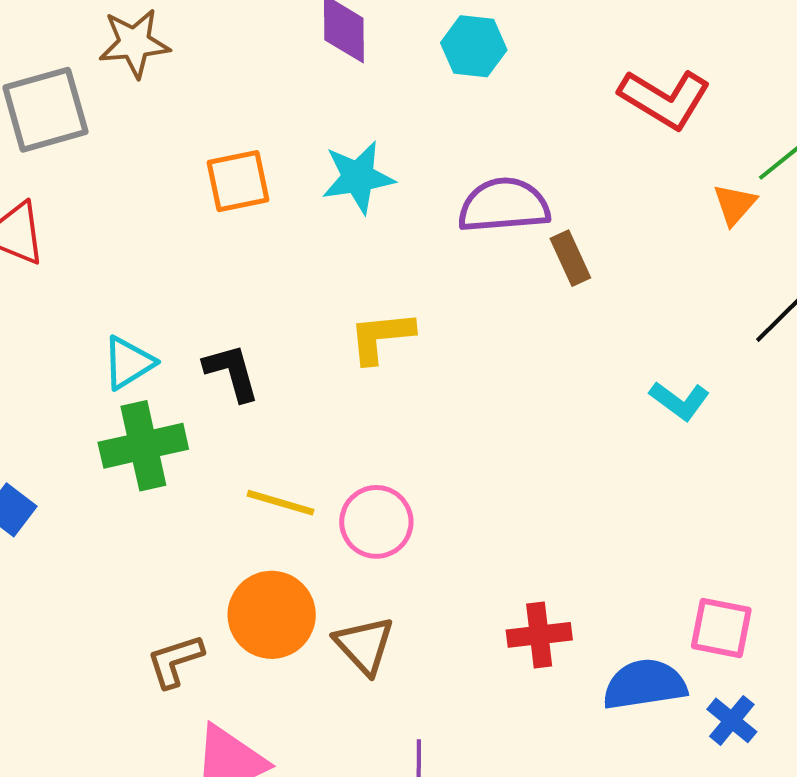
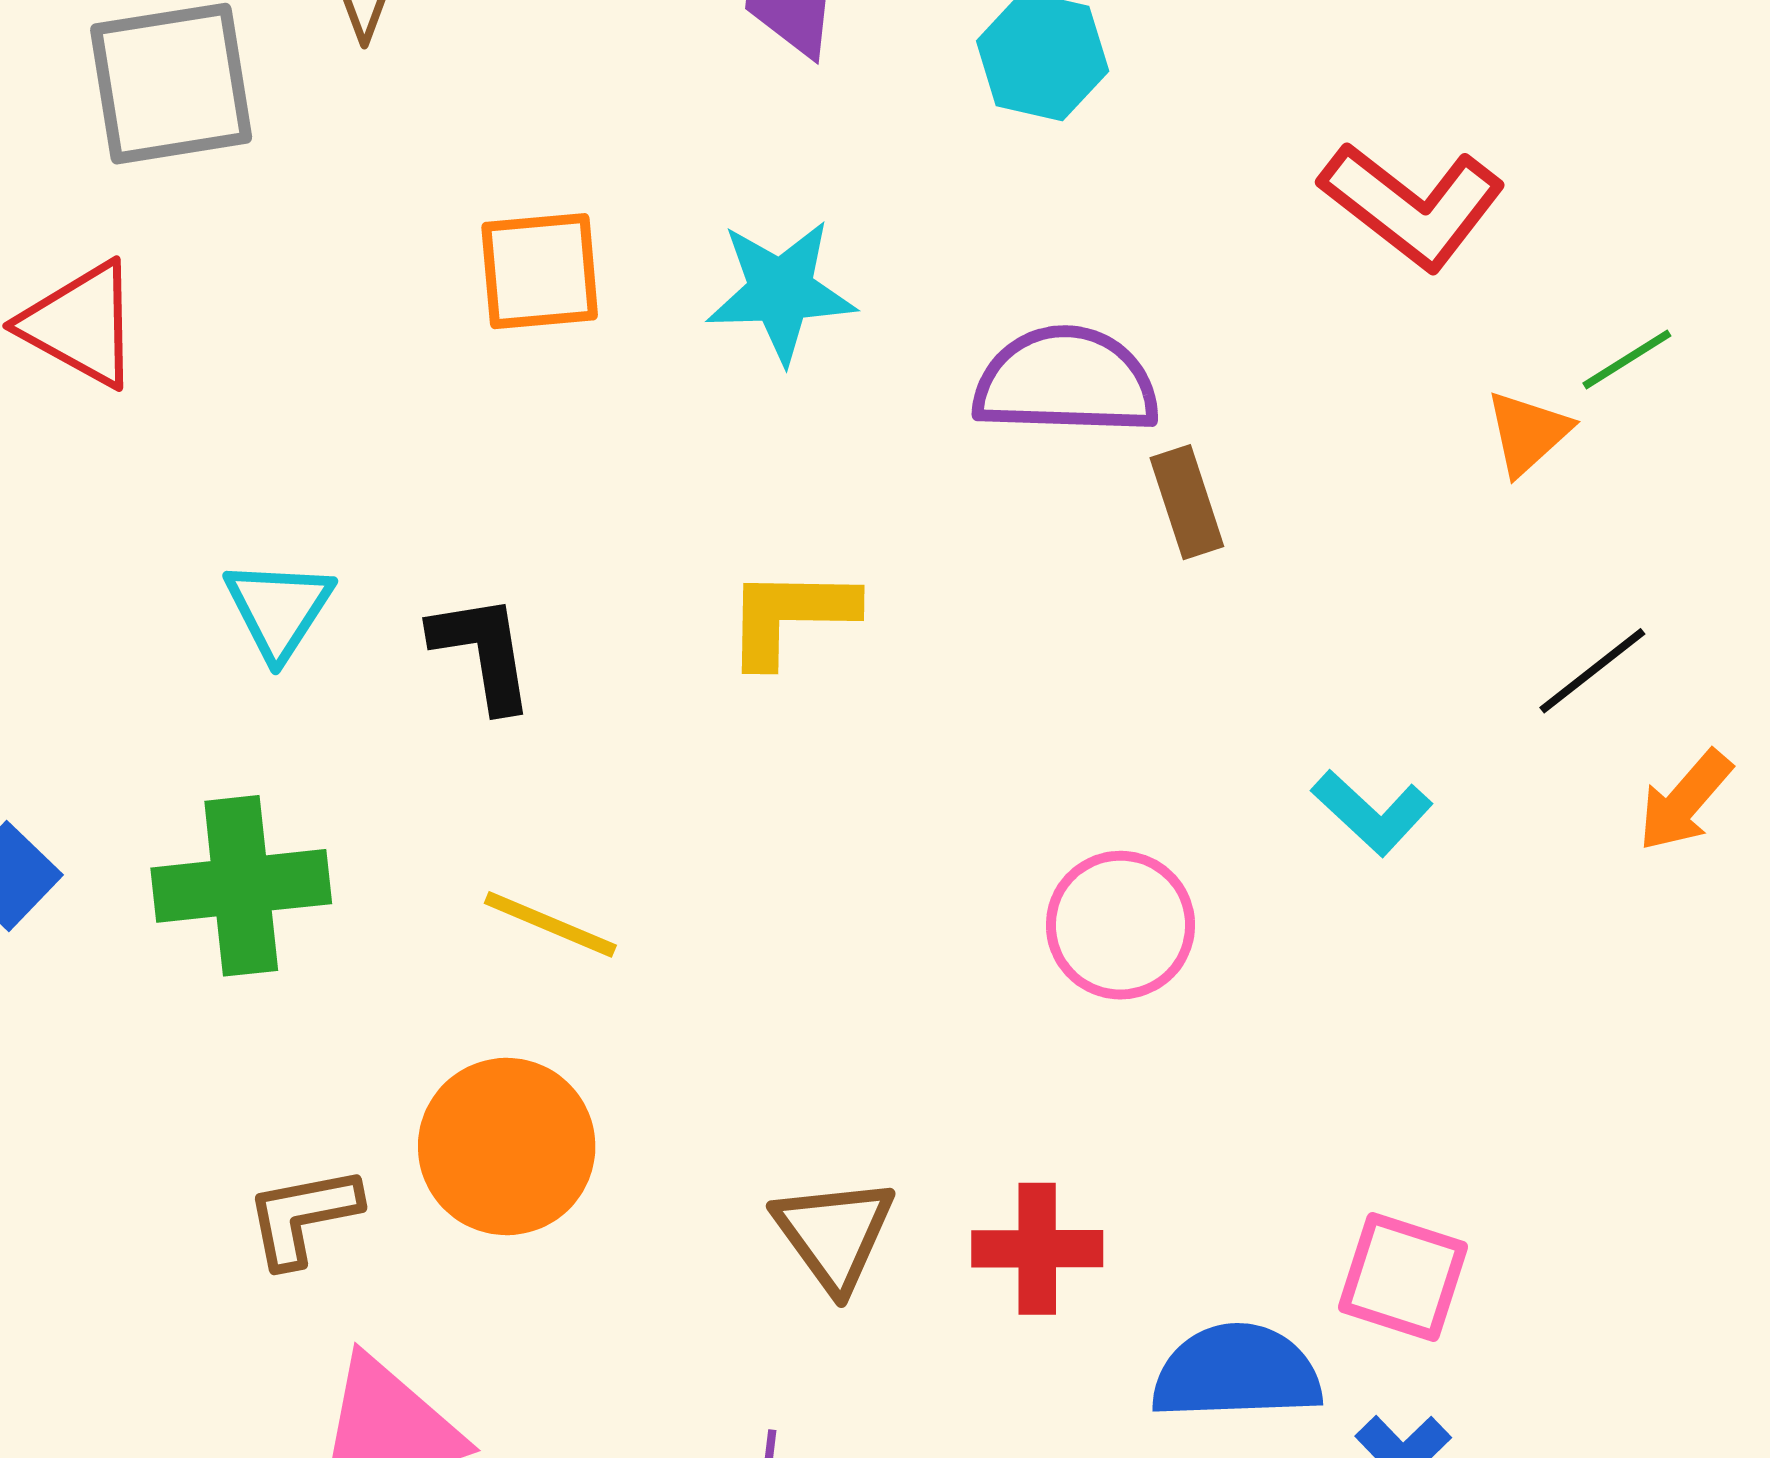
cyan triangle: (128, 363) -> (279, 609), turned -32
green cross: (143, 446) -> (241, 886), moved
pink circle: (376, 522) -> (1120, 925), moved
brown triangle: (364, 645) -> (834, 1234), moved

